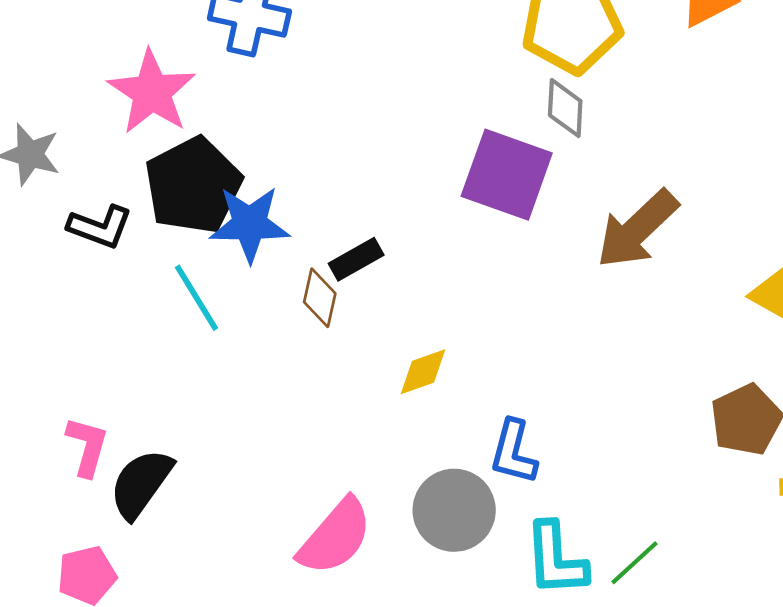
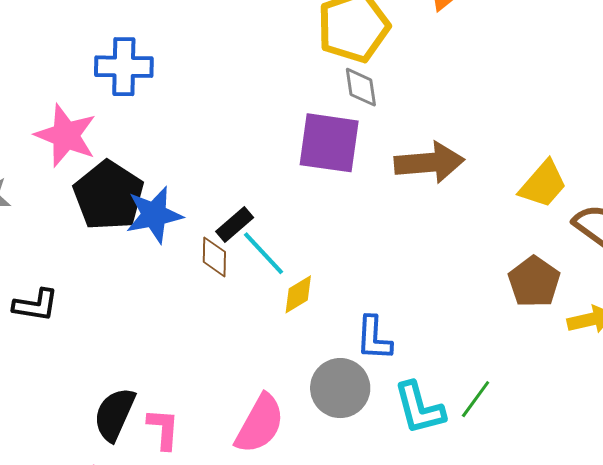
black L-shape: (100, 227) -> (36, 305), moved
brown arrow: (637, 229) -> (429, 163), turned -130
cyan line: (196, 298) -> (263, 253), moved
pink L-shape: (87, 446) -> (163, 429), moved

